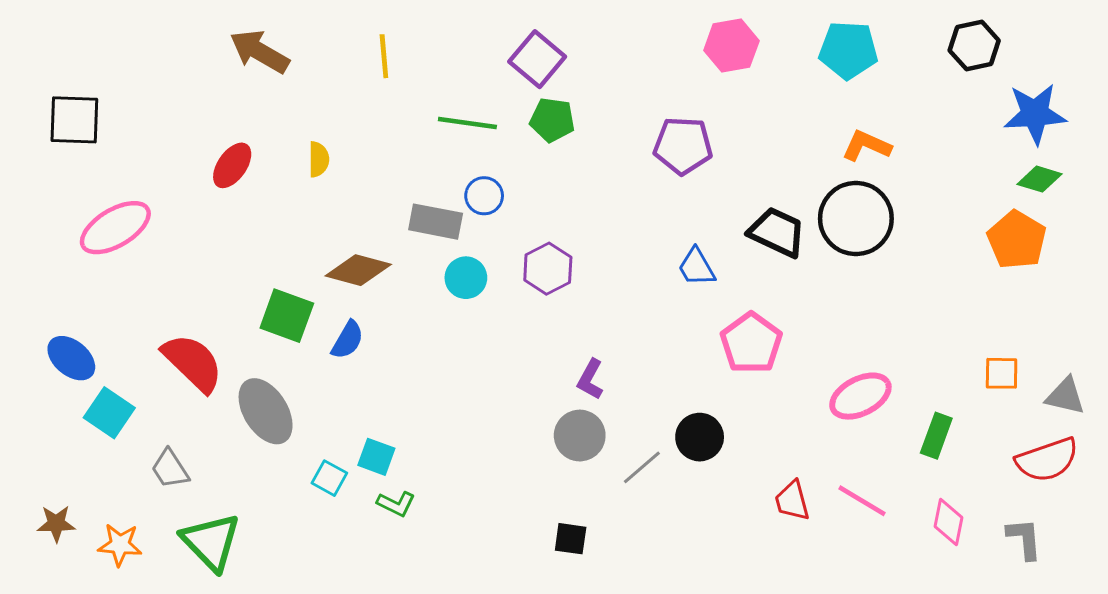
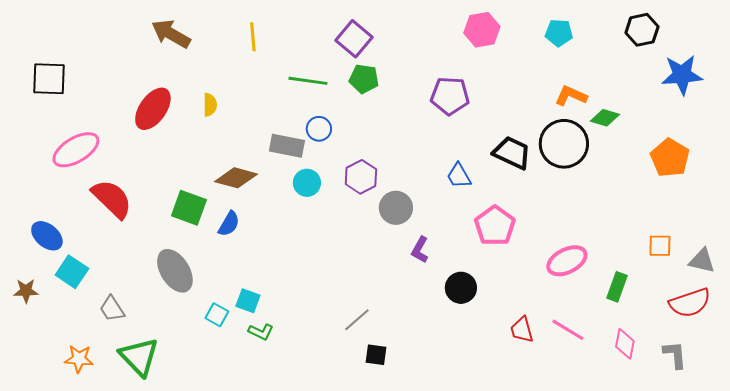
cyan pentagon: (848, 50) -> (559, 33), size x0.7
red ellipse: (232, 165) -> (153, 109), size x1.4
green diamond: (1039, 179) -> (605, 118), moved
red semicircle: (193, 363) -> (112, 199), moved
purple L-shape: (590, 379) -> (420, 250), moved
gray circle: (580, 436) -> (396, 208), moved
gray line: (642, 467) -> (357, 320), moved
brown star: (56, 524) -> (26, 291), moved

